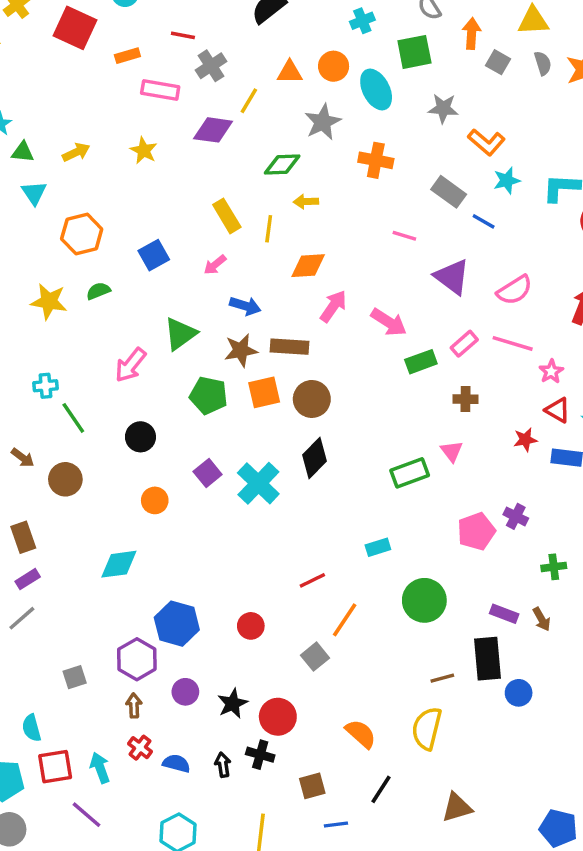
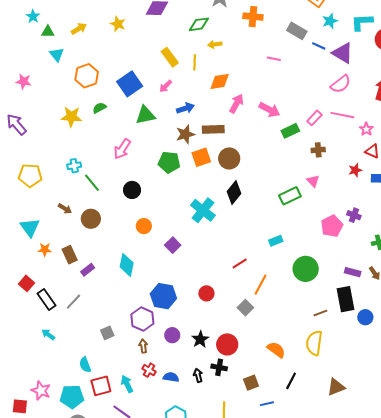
blue square: (154, 255) -> (130, 84), size x1.4
purple triangle: (452, 277) -> (343, 53), moved
blue arrow: (245, 306) -> (185, 108), turned -30
green triangle: (180, 334) -> (145, 115), moved, turned 30
purple square: (208, 473) -> (173, 245), moved
cyan diamond: (119, 564) -> (127, 265), turned -65
purple rectangle: (28, 579) -> (88, 270), moved

